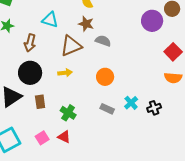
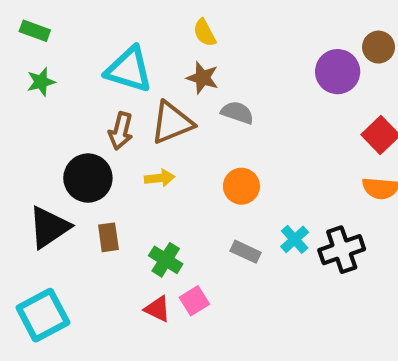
cyan triangle: (50, 20) -> (129, 70), size x1.4
brown arrow: (30, 43) -> (121, 131), moved
black cross: (154, 108) -> (342, 250), size x1.5
pink square: (42, 138) -> (194, 301), moved

